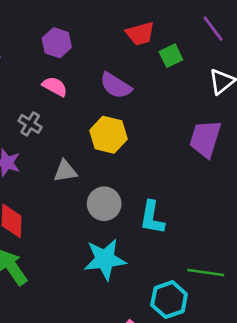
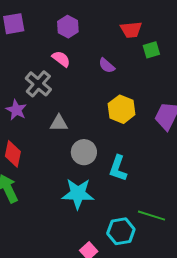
purple semicircle: (116, 86) -> (107, 66), size x0.7
gray cross: (30, 124) -> (38, 84), size x1.5
yellow hexagon: (108, 135) -> (122, 109), moved

